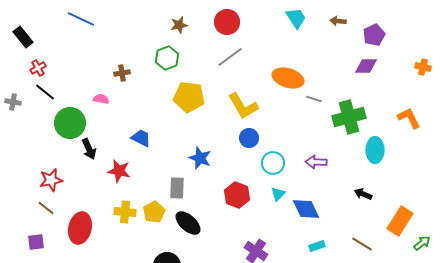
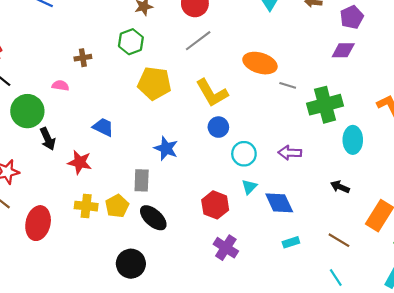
red hexagon: (237, 195) -> (215, 205), moved

